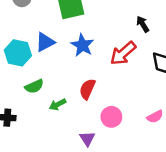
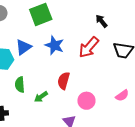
green semicircle: (34, 86) -> (20, 85), turned 119

